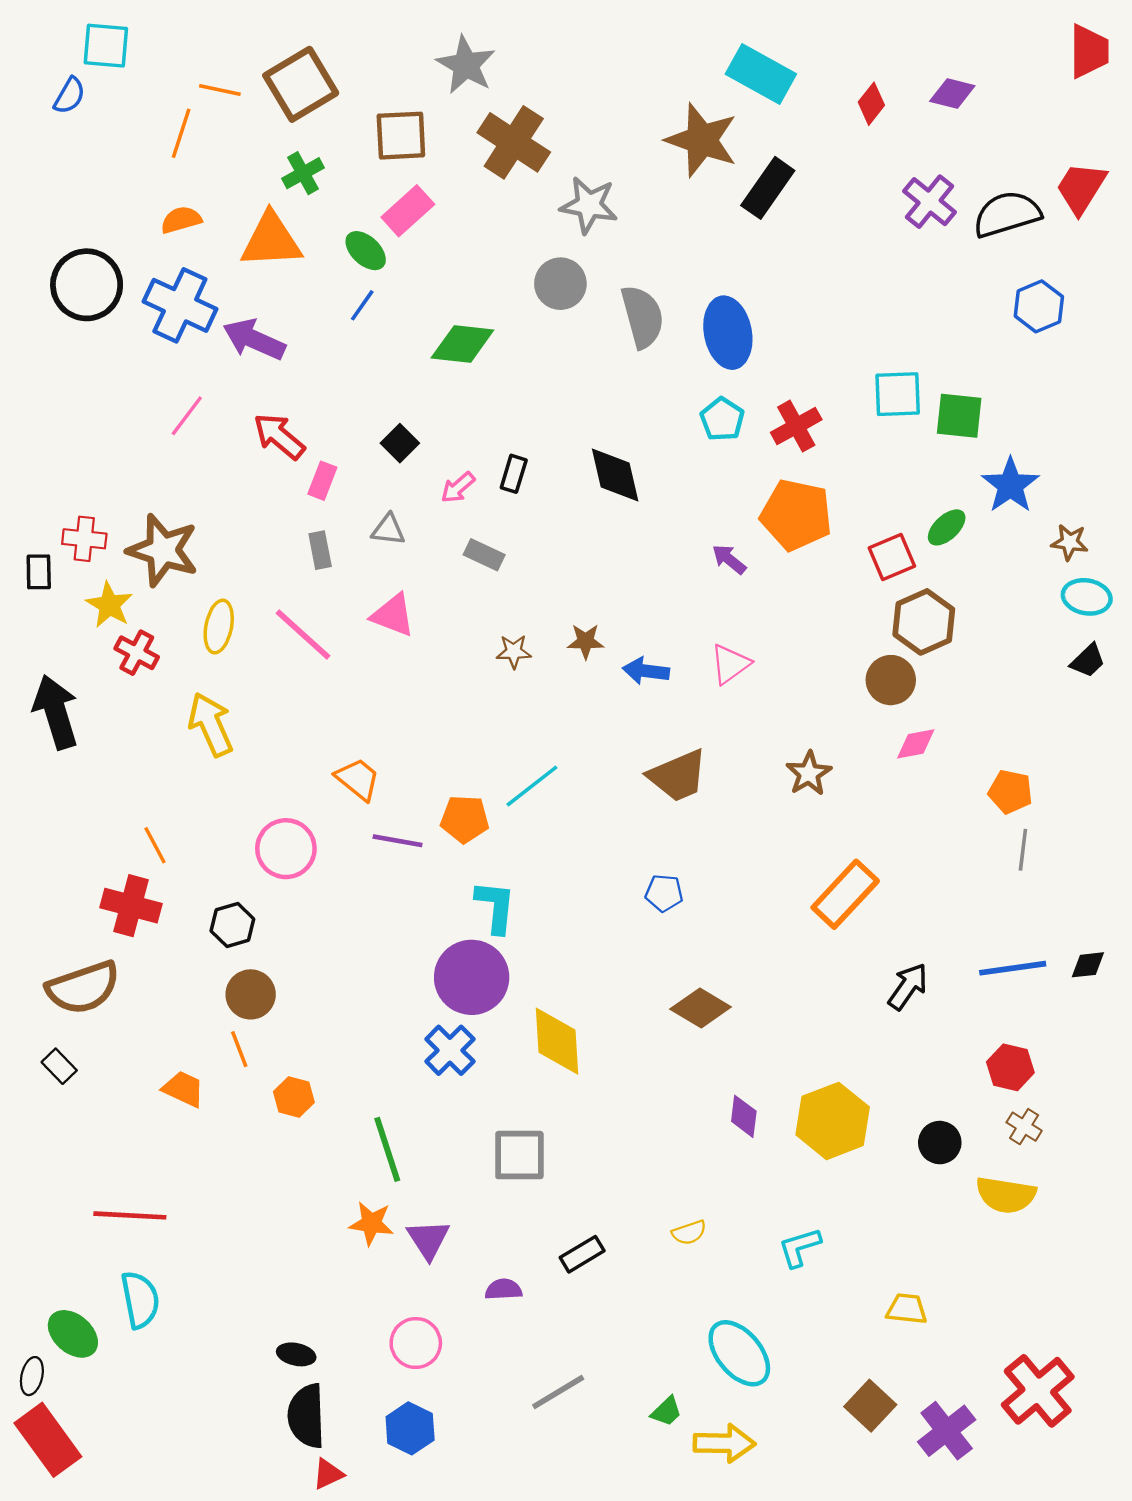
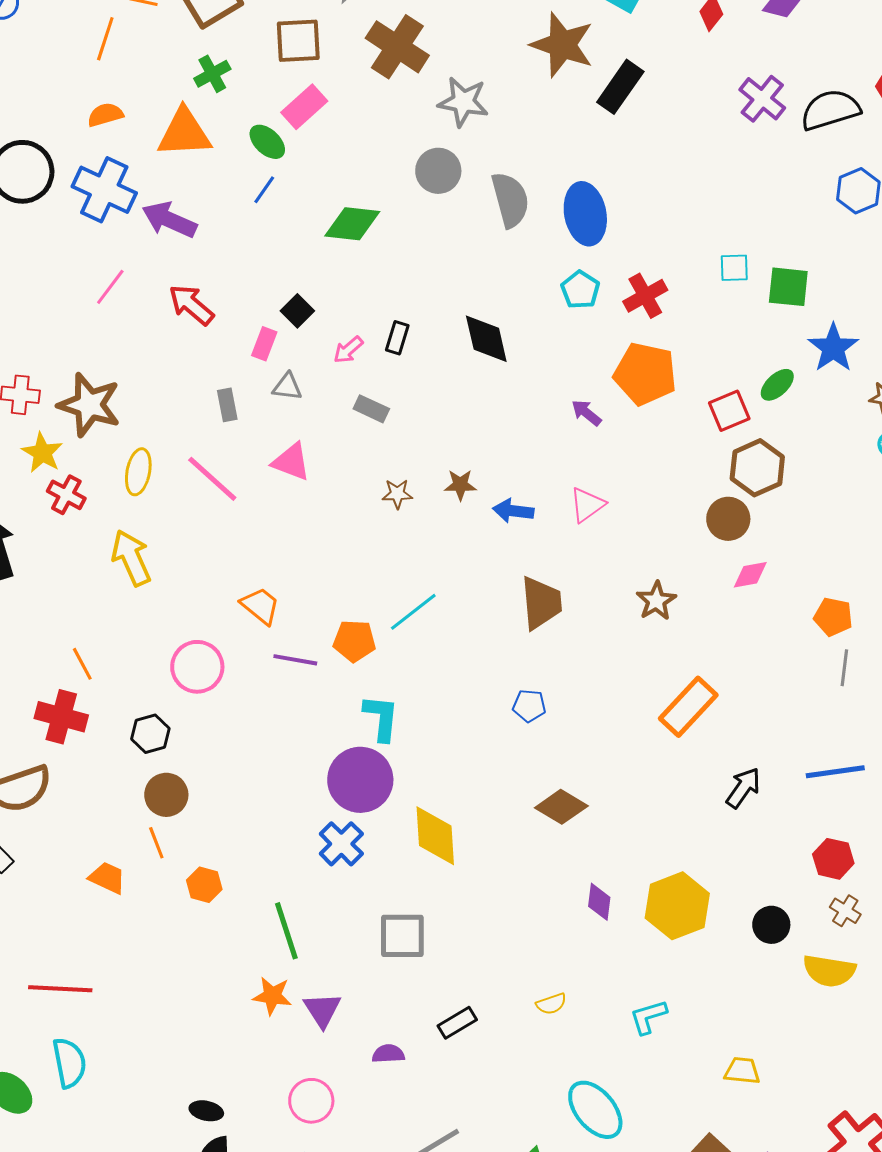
cyan square: (898, 394) -> (734, 268), size x0.7
pink rectangle: (322, 481) -> (264, 344), moved
brown trapezoid: (678, 776) -> (541, 603), turned -72

